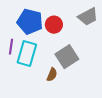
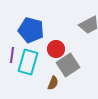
red circle: (54, 25) -> (56, 49), moved

